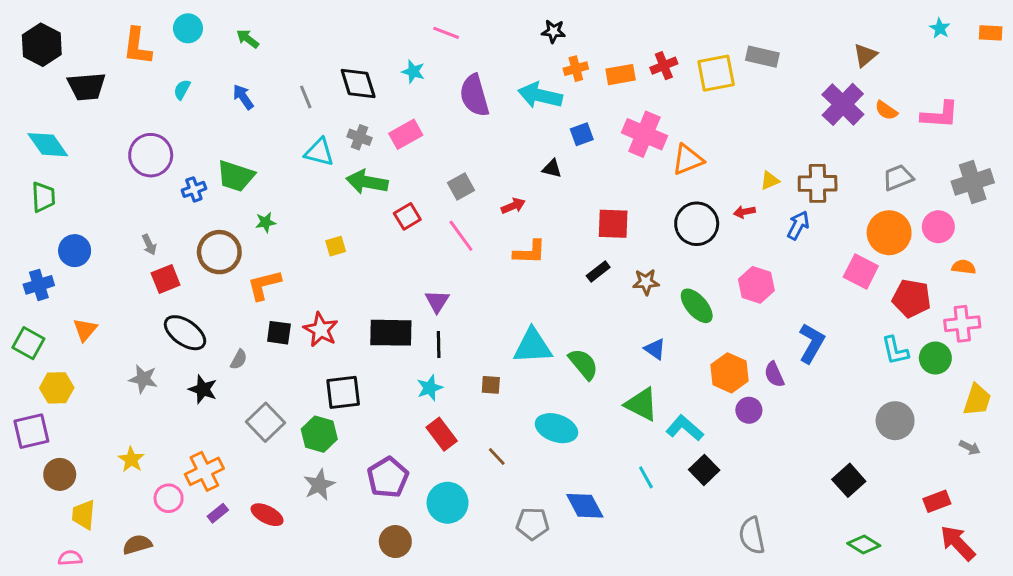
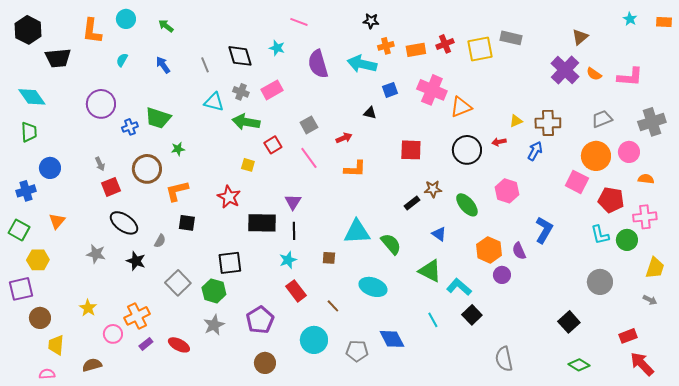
yellow square: (336, 246) -> (248, 165), moved, turned 32
black rectangle: (598, 272) -> (412, 203), moved
red star: (321, 330) -> (229, 197), moved
cyan circle: (448, 503) -> (314, 340), moved

